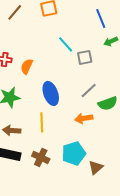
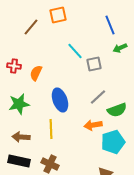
brown line: (15, 12) -> (31, 27), moved
cyan pentagon: (74, 153) -> (113, 142), moved

